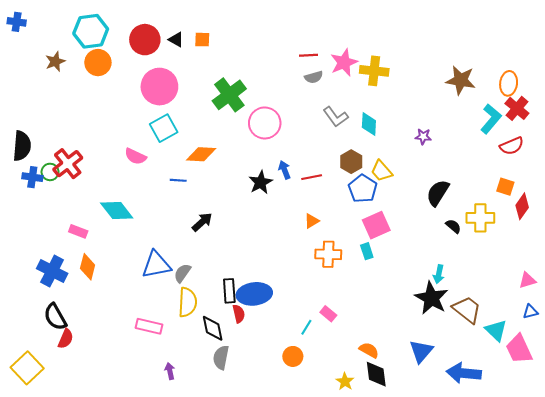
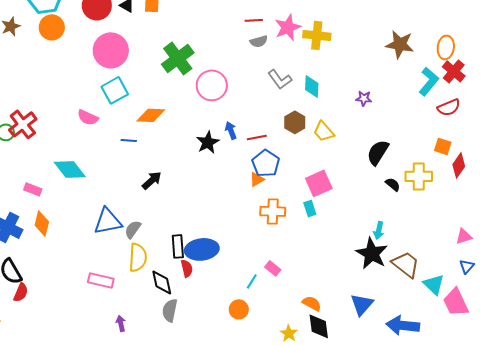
blue pentagon: (363, 189) -> (266, 163), moved
blue triangle: (530, 312) -> (467, 266), turned -35

